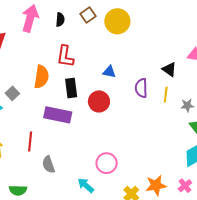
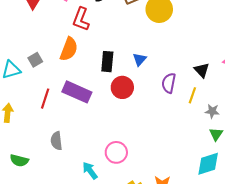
red L-shape: (65, 56) -> (81, 19), moved
blue triangle: (109, 72) -> (140, 59), turned 48
black rectangle: (71, 88) -> (107, 62), moved
red line: (30, 142) -> (45, 99), moved

